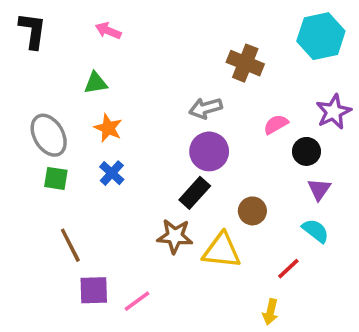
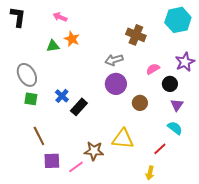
orange star: (108, 128) -> (72, 39), moved
black rectangle: (195, 193) -> (79, 107), moved
brown circle: (252, 211) -> (140, 103), moved
brown star: (175, 236) -> (94, 151), moved

